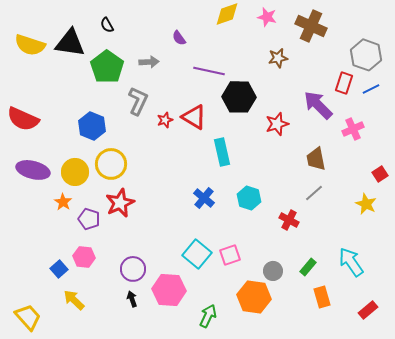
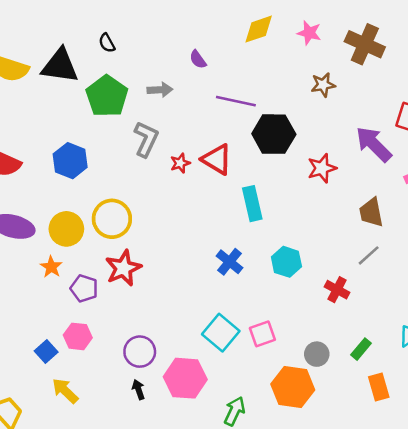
blue hexagon: (92, 126) -> (70, 161), moved

